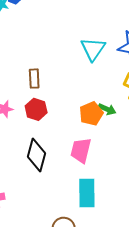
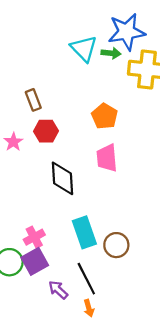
green arrow: (107, 109) -> (111, 53), moved
cyan rectangle: (87, 193) -> (84, 232), moved

